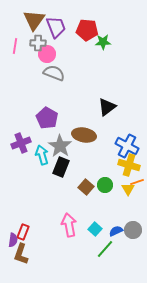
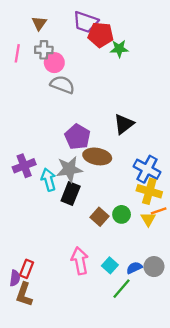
brown triangle: (34, 20) -> (39, 23), size x0.6
purple trapezoid: (56, 27) -> (86, 22), moved, turned 130
purple pentagon: (47, 118) -> (77, 137), moved
gray star: (60, 146) -> (69, 169), turned 30

